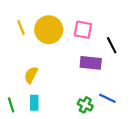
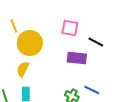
yellow circle: (49, 30) -> (30, 43), moved
black line: (112, 45) -> (96, 42), turned -35

